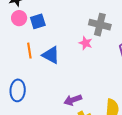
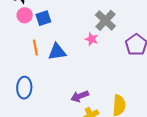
gray cross: (100, 25) -> (105, 20), turned 30
blue triangle: (51, 55) -> (57, 52), turned -36

